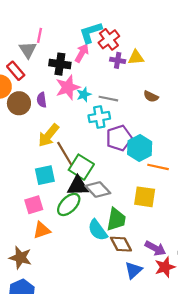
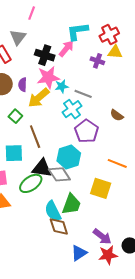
pink line: (39, 35) -> (32, 13), moved
red cross: (109, 39) -> (109, 35), moved
yellow triangle: (136, 57) -> (115, 52), moved
brown semicircle: (151, 96) -> (117, 115), moved
cyan cross: (99, 117) -> (72, 109), turned -36
yellow arrow: (49, 135) -> (39, 98), moved
purple pentagon: (119, 138) -> (87, 131), turned -30
cyan hexagon: (140, 148) -> (69, 157), moved
green square: (81, 167) -> (15, 116), moved, size x0.6
brown diamond: (121, 244) -> (59, 226), moved

